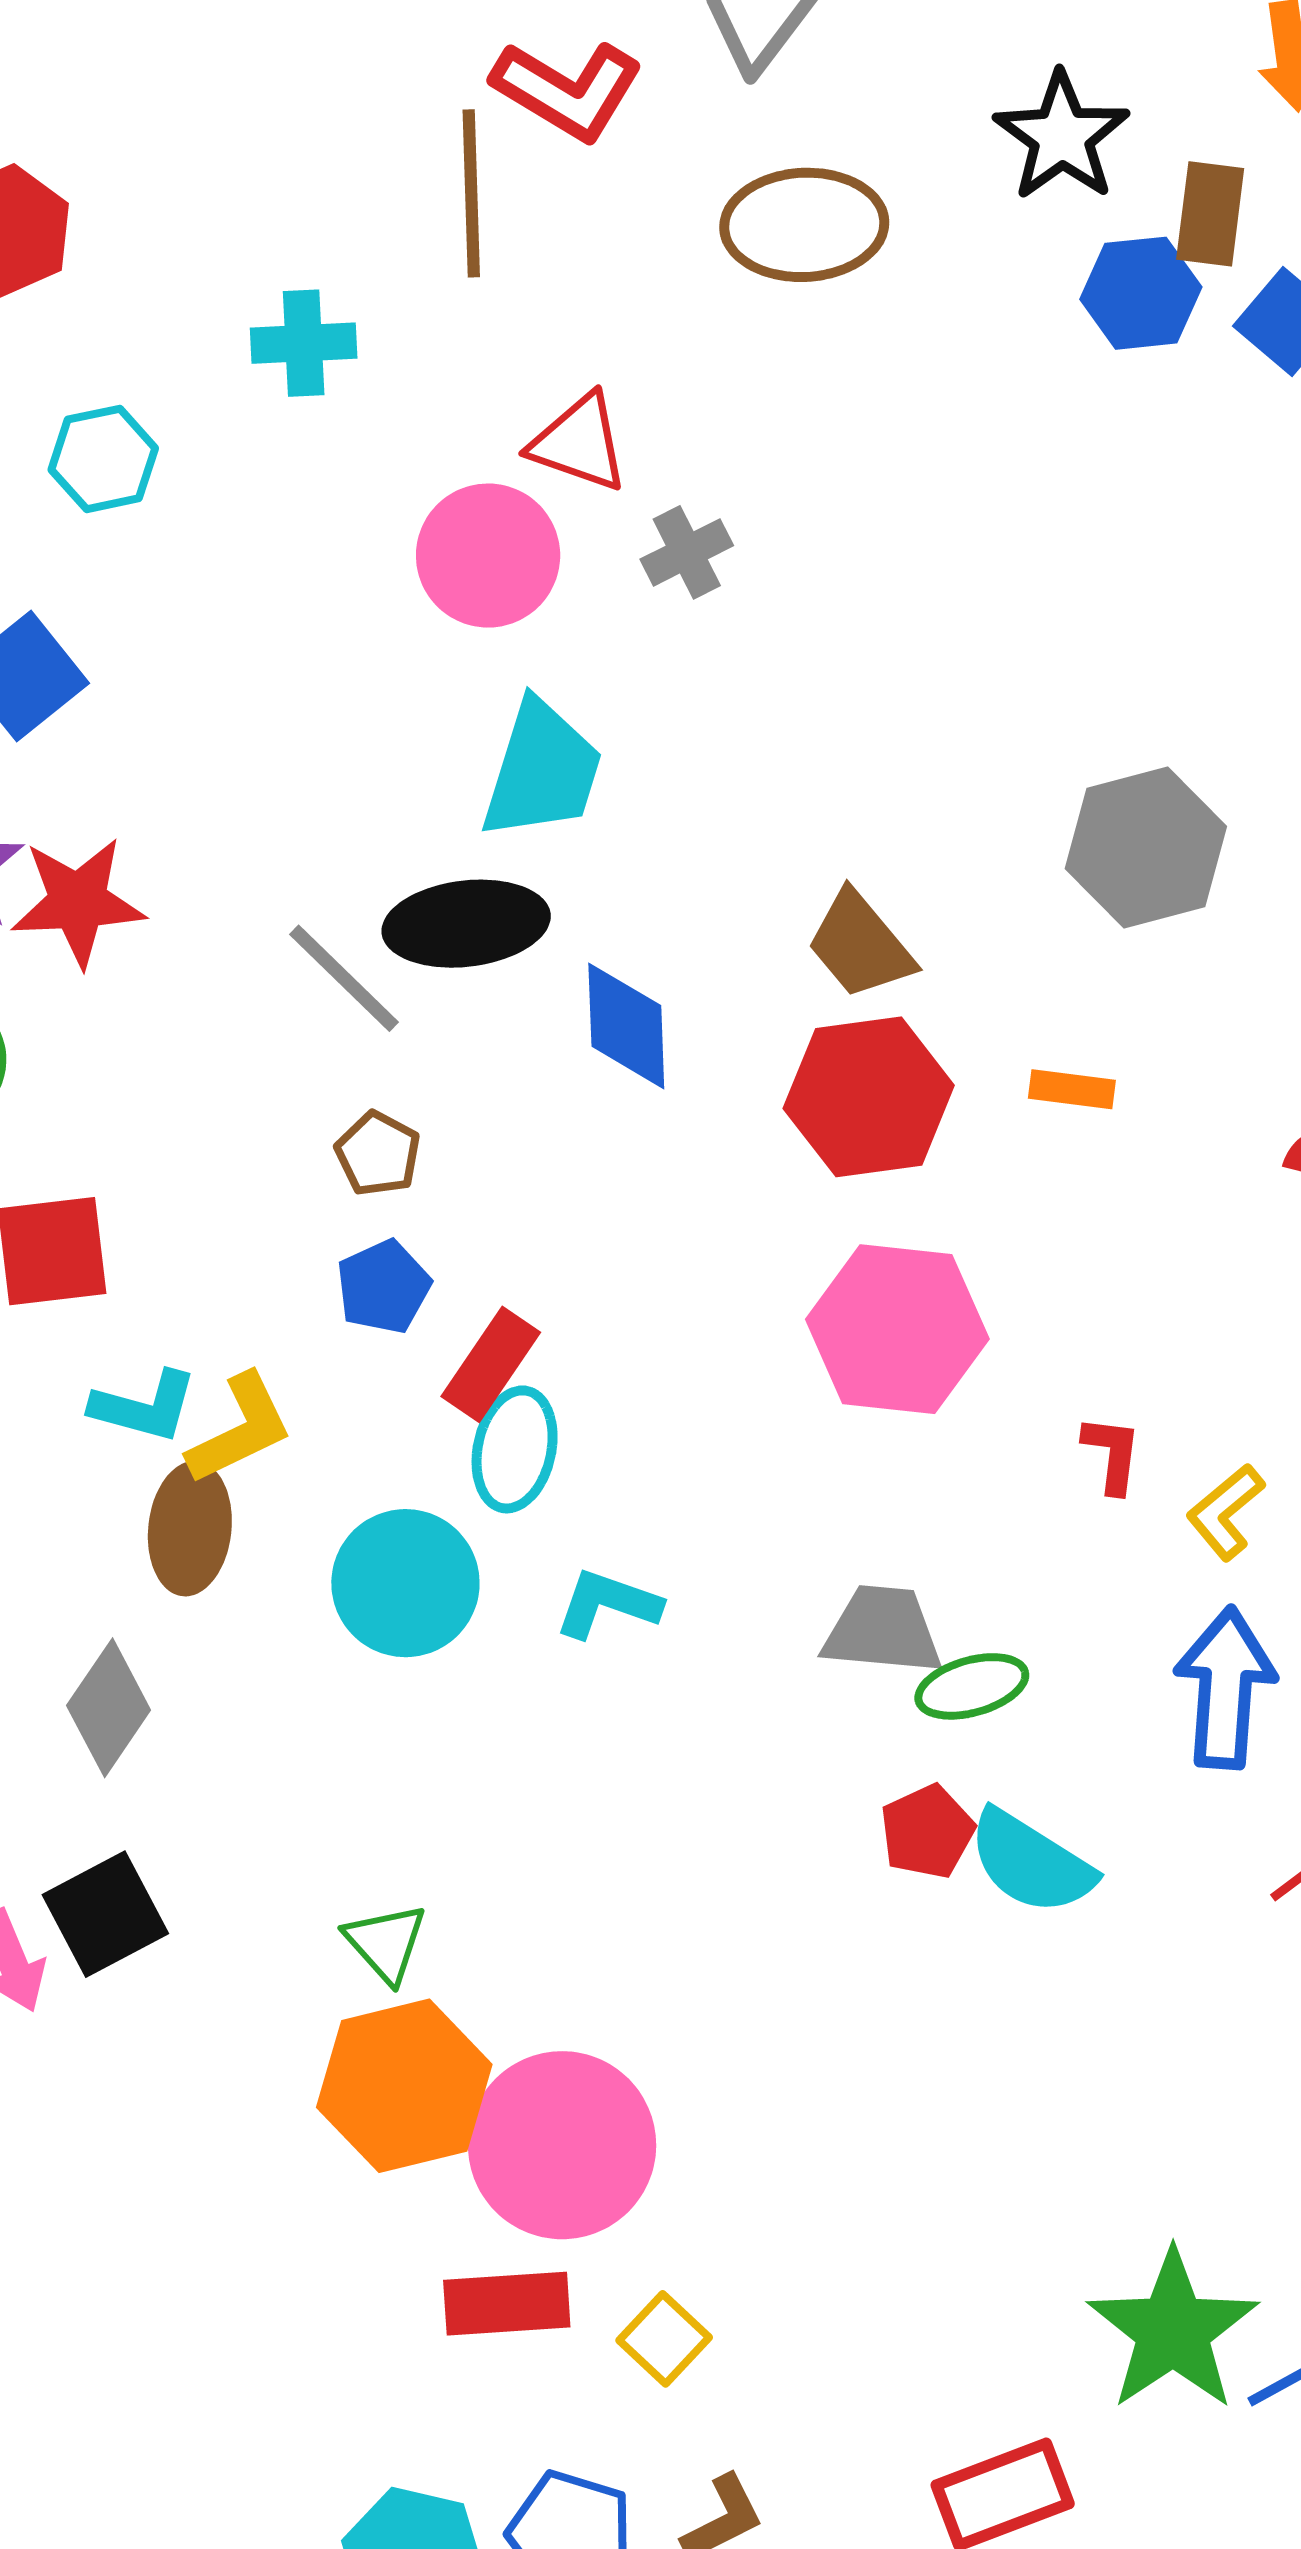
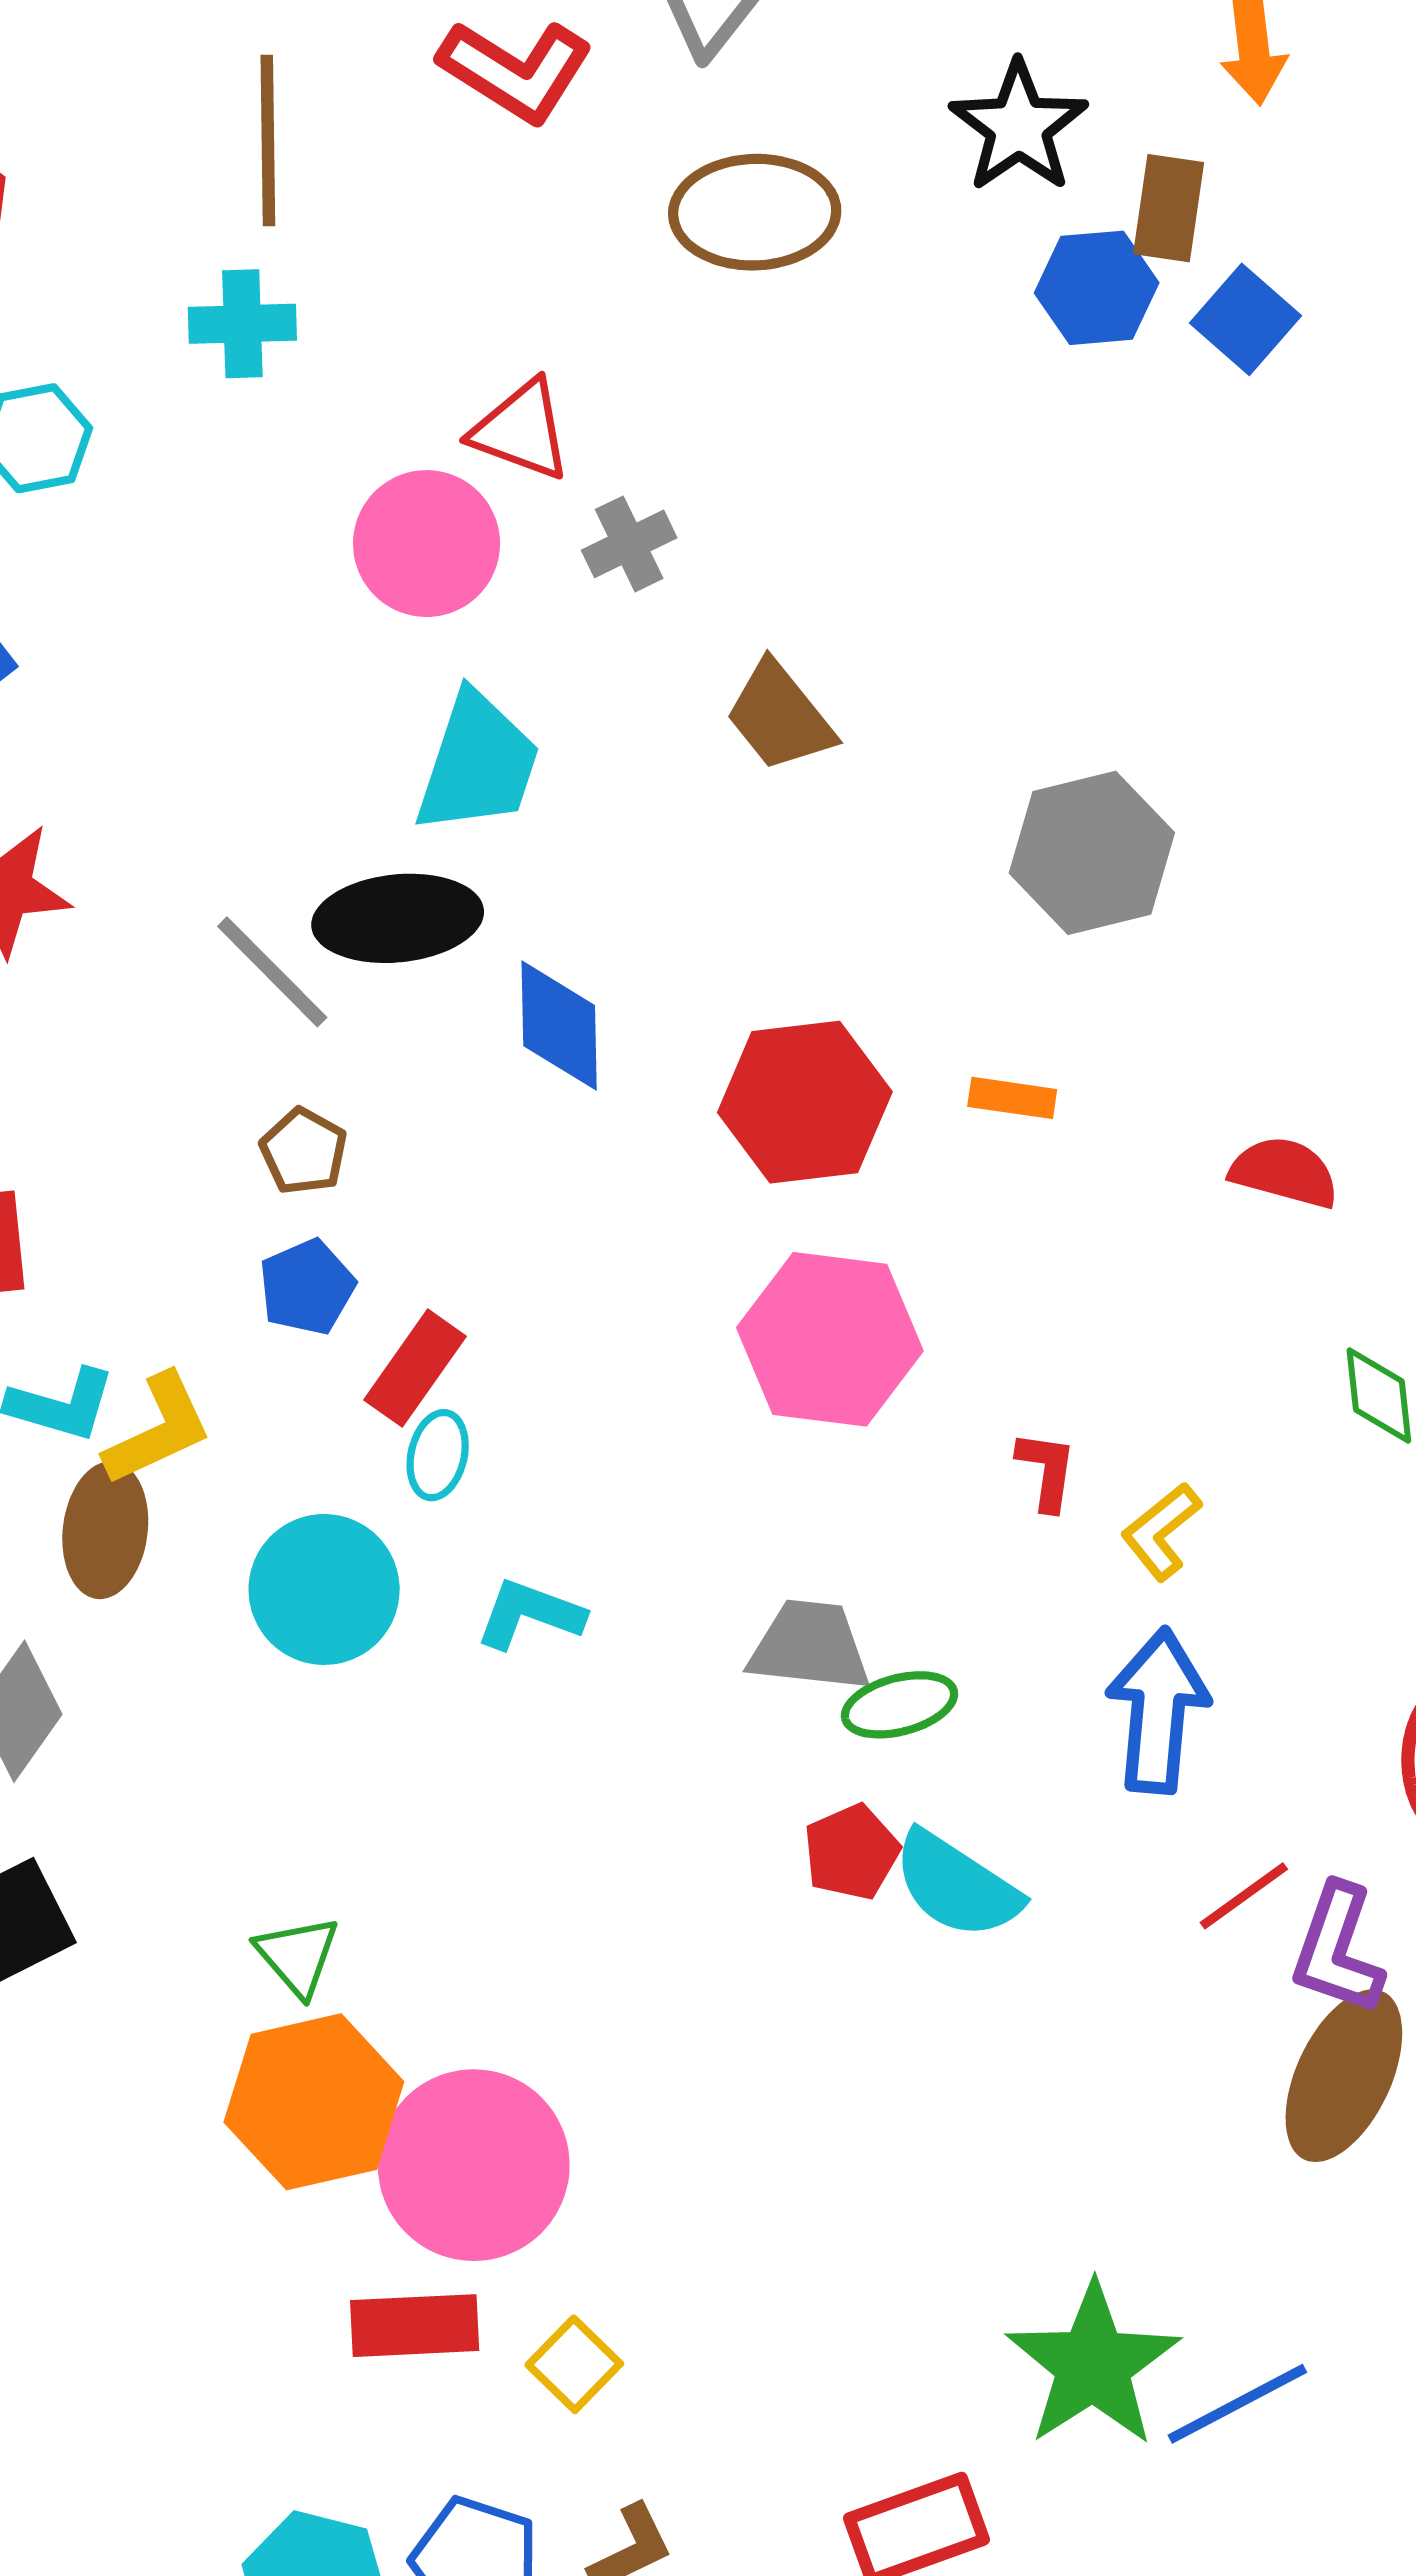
brown line: (471, 193) -> (268, 141), moved
brown trapezoid: (860, 945) -> (780, 716), moved
cyan ellipse: (515, 1449) -> (438, 1455), size x0.7

